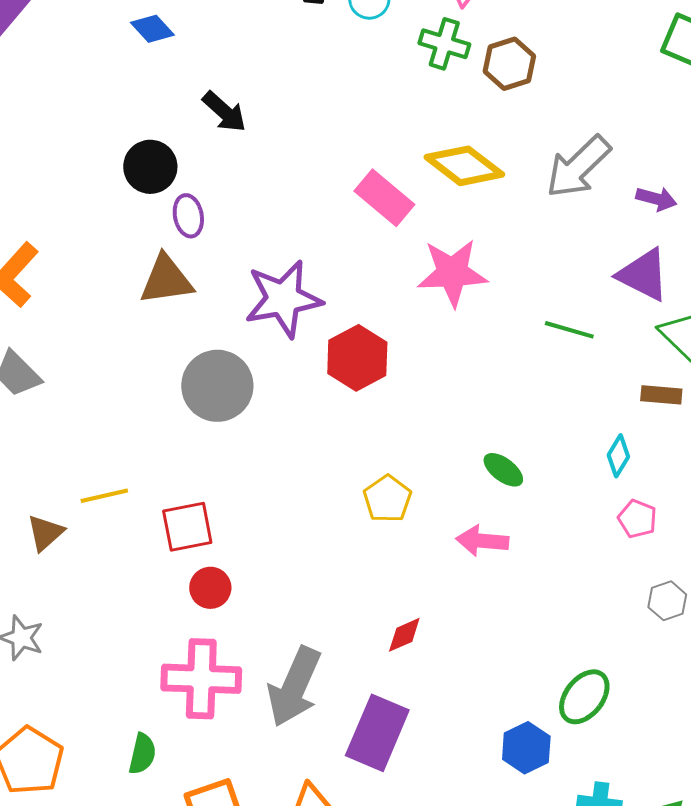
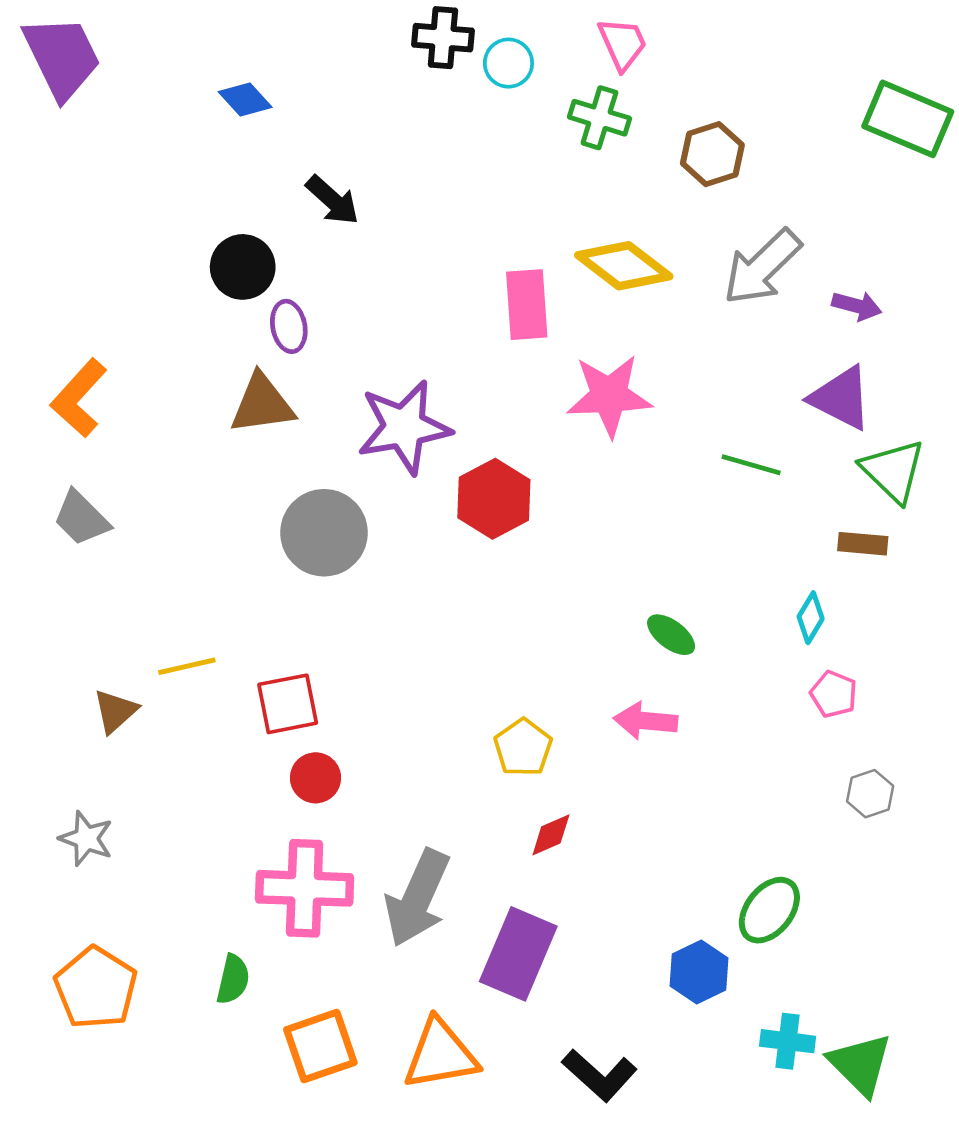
brown hexagon: (509, 64) -> (712, 154), moved
pink rectangle: (384, 198) -> (527, 305), turned 46
yellow pentagon: (387, 499) -> (523, 748), moved

